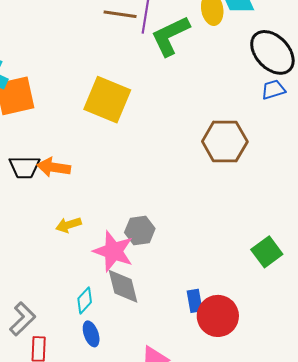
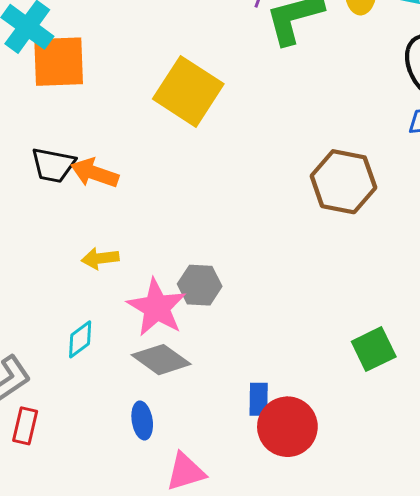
gray diamond: (123, 286) -> (161, 360), turned -51
cyan diamond: (85, 300) -> (80, 339), moved
blue ellipse: (91, 334) -> (142, 421), moved

